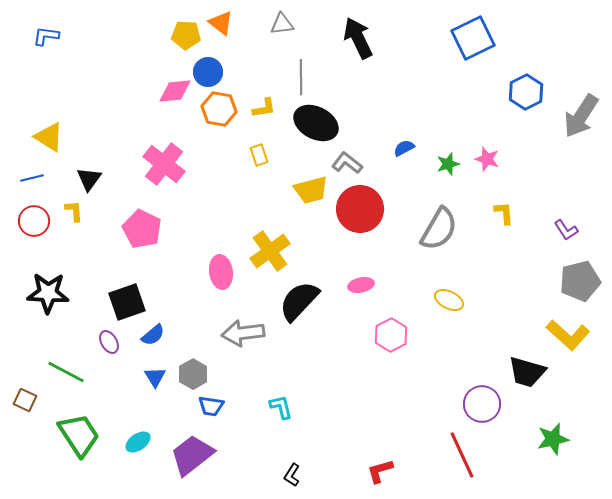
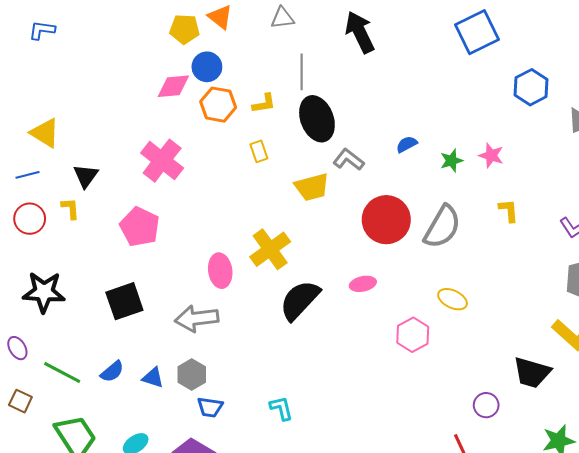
black ellipse: (316, 123) -> (317, 119), turned 42
red circle: (360, 209) -> (386, 220), moved
gray arrow: (243, 333) -> (197, 319), moved
blue semicircle: (153, 335) -> (112, 371), moved
pink hexagon: (391, 335) -> (413, 335), moved
purple ellipse: (109, 342) -> (17, 348), moved
blue triangle: (155, 377) -> (153, 378), turned -40
purple circle: (482, 404) -> (486, 405), size x0.7

